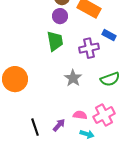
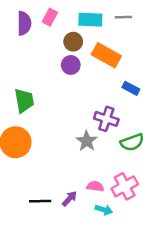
green trapezoid: (55, 41) -> (24, 101), moved
purple cross: (89, 48) -> (106, 119), moved, turned 30
black line: (35, 127) -> (40, 201), turned -72

